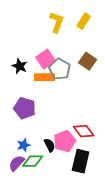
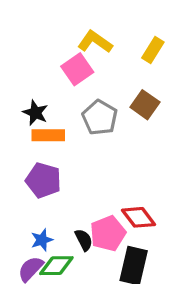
yellow rectangle: (84, 21) -> (153, 50), moved
yellow L-shape: (57, 22) -> (95, 42), turned -75
pink square: (46, 59) -> (77, 69), moved
orange rectangle: (45, 77) -> (48, 135), moved

